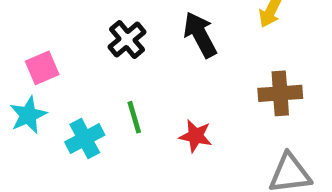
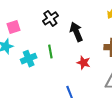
black arrow: (200, 35) -> (76, 32), moved
red star: (196, 136) -> (83, 63), moved

